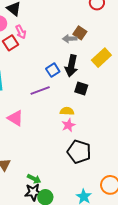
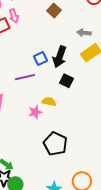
brown square: (80, 33) -> (54, 11), moved
gray arrow: (70, 39) -> (84, 33), moved
pink star: (68, 125) -> (35, 112), moved

